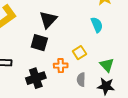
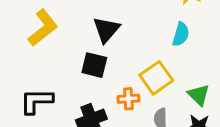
cyan semicircle: (97, 25) -> (181, 34), turned 42
yellow square: (79, 53) -> (156, 78), size x1.5

